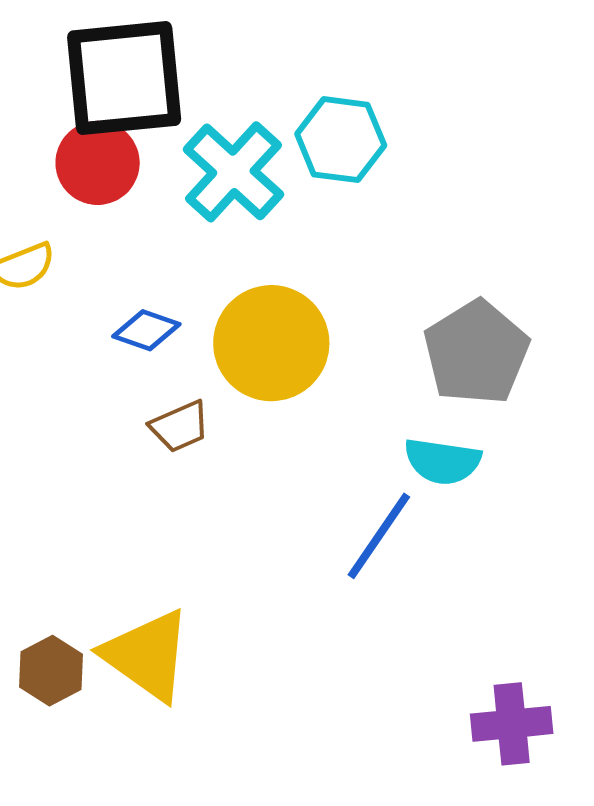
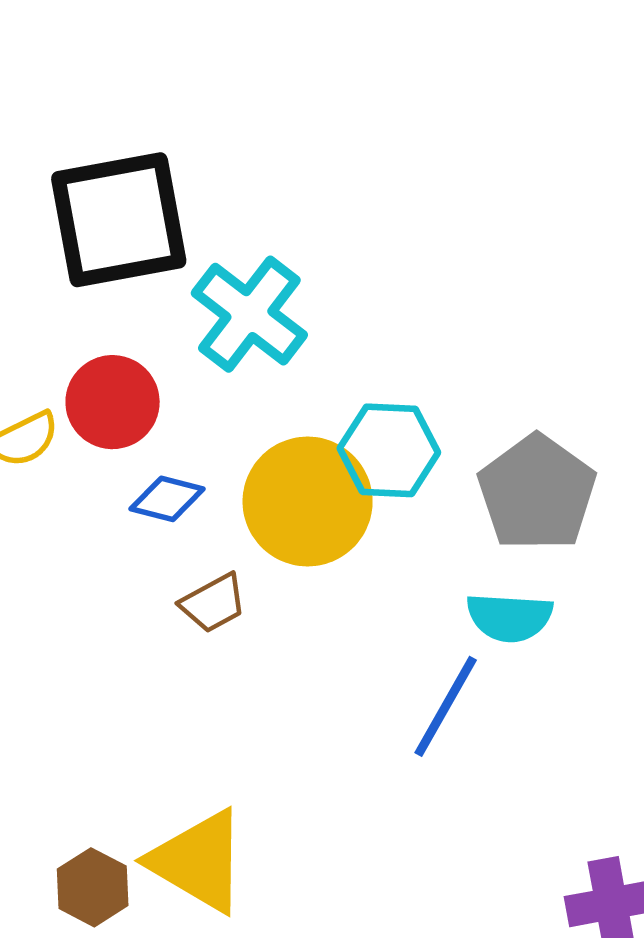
cyan hexagon: (341, 140) -> (389, 450), moved
red circle: (98, 163) -> (113, 402), moved

